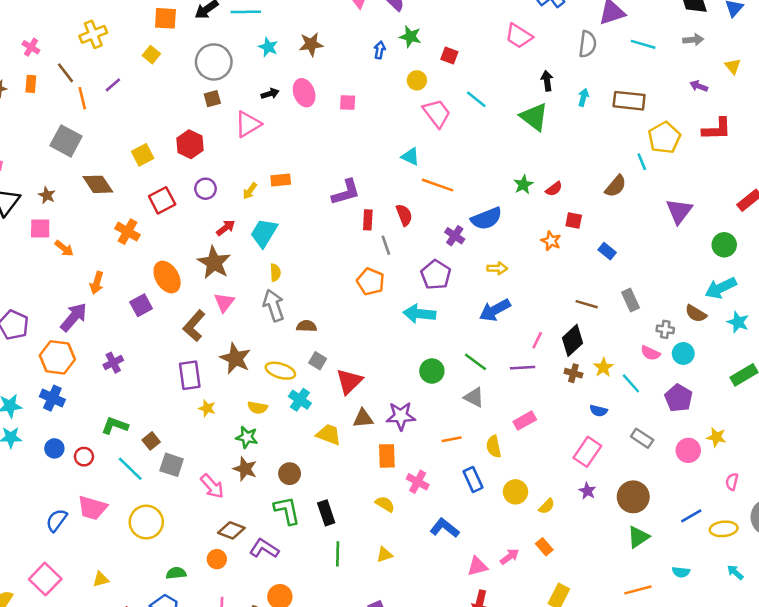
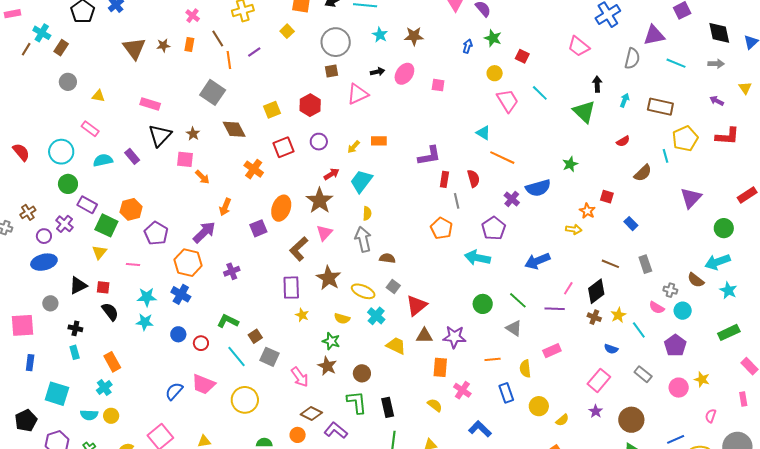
pink ellipse: (304, 93) -> (404, 74), turned 50
red semicircle: (554, 189) -> (623, 141), moved
yellow arrow: (497, 268) -> (574, 229), moved
orange ellipse: (167, 277) -> (281, 208), turned 45

